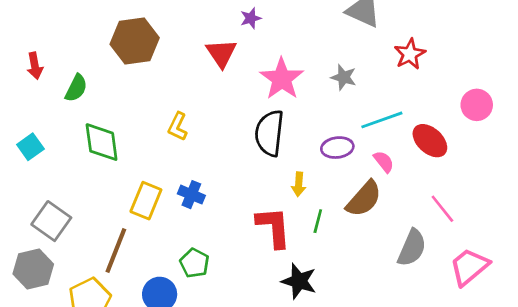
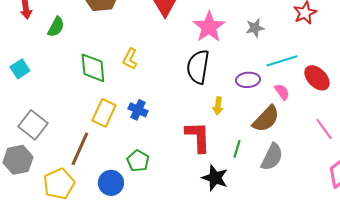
gray star: (344, 77) -> (255, 28), turned -30
green diamond: (102, 142) -> (93, 68), moved
green line: (318, 221) -> (237, 149), moved
gray semicircle: (412, 248) -> (272, 157), moved

